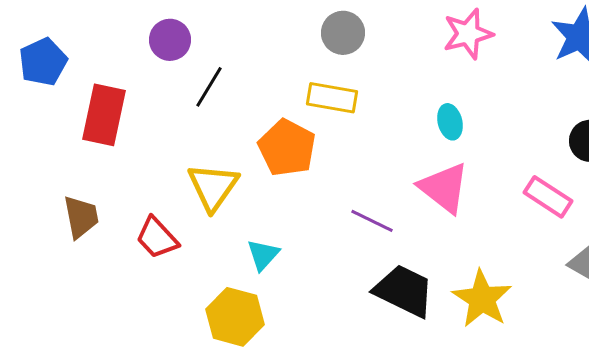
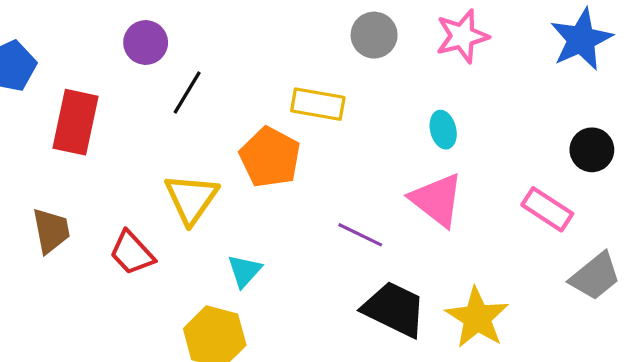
gray circle: (343, 33) -> (374, 35), moved

